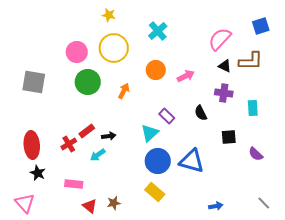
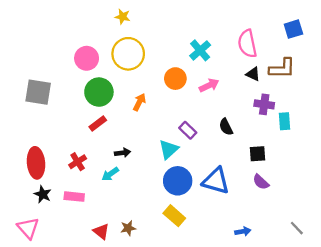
cyan cross: (158, 31) -> (200, 50), moved
pink semicircle: (220, 39) -> (247, 44), turned -55
purple cross: (224, 93) -> (264, 104), moved
red rectangle: (87, 131) -> (98, 124), moved
purple semicircle: (256, 154) -> (261, 182), moved
pink rectangle: (74, 184) -> (74, 197), moved

